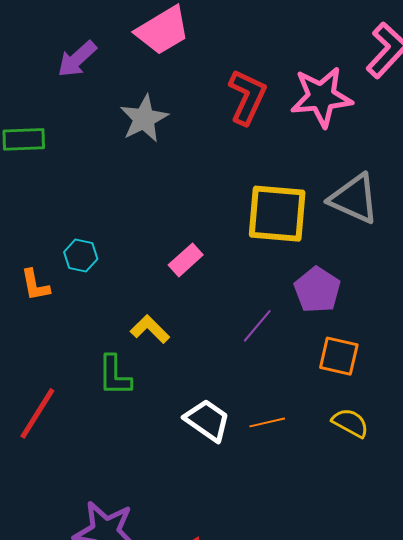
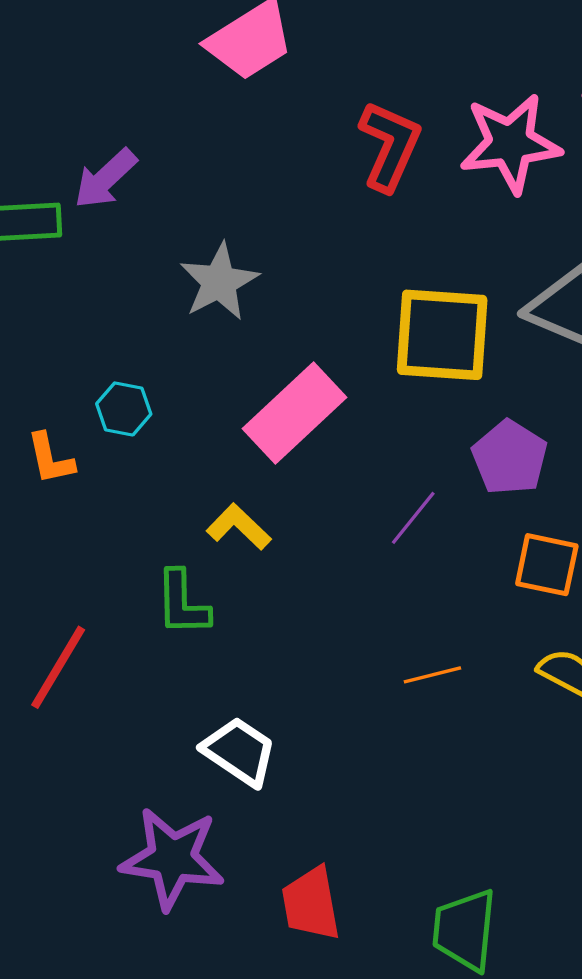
purple arrow: (77, 59) -> (105, 179), moved
gray star: (144, 119) -> (219, 282), moved
pink rectangle: (186, 260) -> (295, 413), size x1.8
white trapezoid: (207, 420) -> (239, 751), moved

